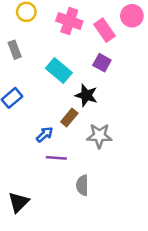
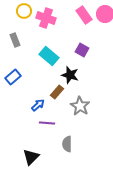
pink cross: (69, 21) -> (46, 18), moved
pink rectangle: (105, 30) -> (84, 15), moved
gray star: (99, 136) -> (80, 106), turned 30
black triangle: (18, 202) -> (31, 157), moved

